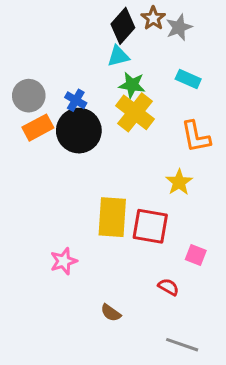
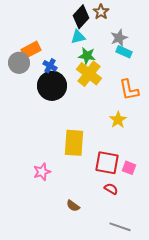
gray star: (179, 27) -> (119, 38), moved
orange rectangle: (38, 128) -> (31, 50), moved
red square: (150, 226) -> (107, 163), moved

